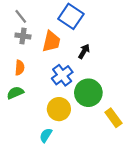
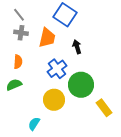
black arrow: (84, 51) -> (77, 47), turned -48
cyan semicircle: (46, 135) -> (34, 124), moved

